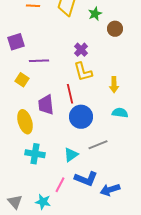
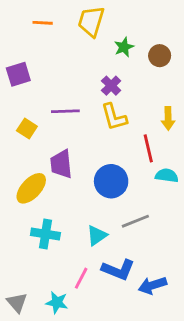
green star: (95, 14) -> (124, 47), moved
purple line: (39, 61) -> (65, 111), moved
yellow arrow: (114, 85) -> (168, 118), moved
red line: (70, 94) -> (148, 148), moved
yellow ellipse: (25, 122) -> (31, 188), turned 60

